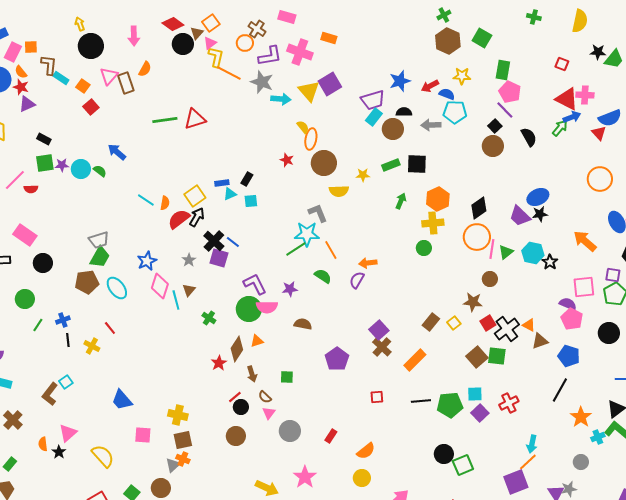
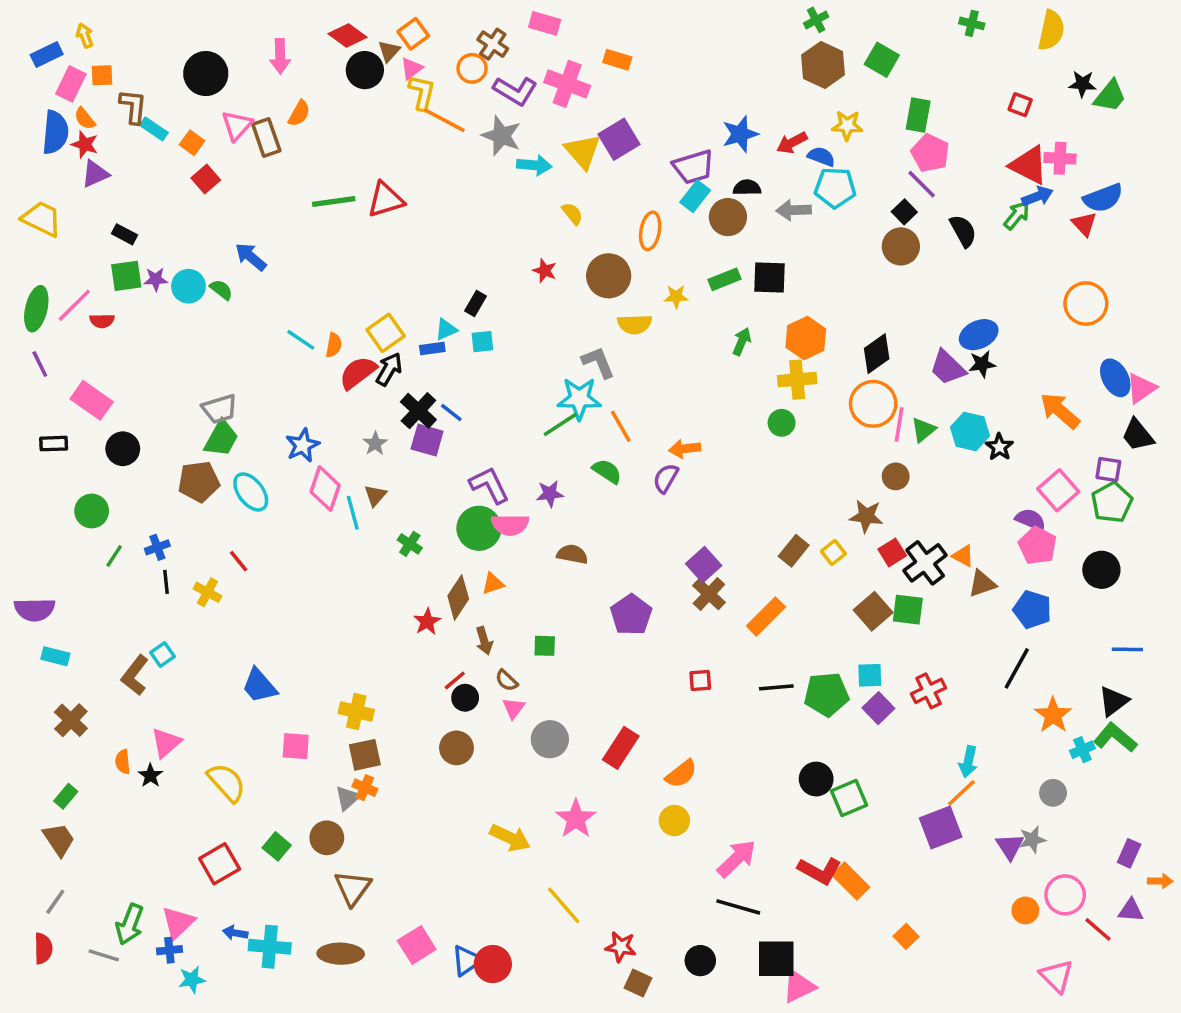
yellow arrow: (80, 24) -> (85, 35), moved
purple L-shape: (270, 56) -> (515, 91), turned 40
orange ellipse: (311, 139) -> (650, 231), moved
blue rectangle: (222, 183) -> (432, 348), moved
pink square: (584, 287) -> (1058, 490), turned -35
red rectangle: (331, 436) -> (621, 748), size x1.6

